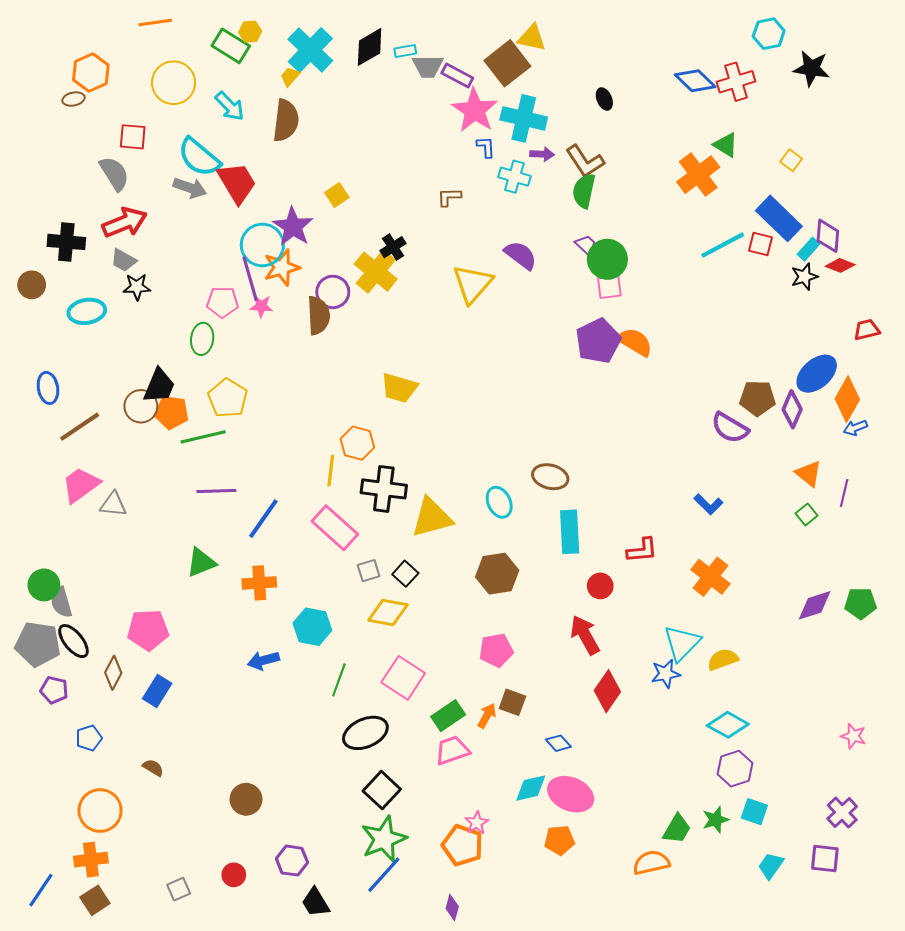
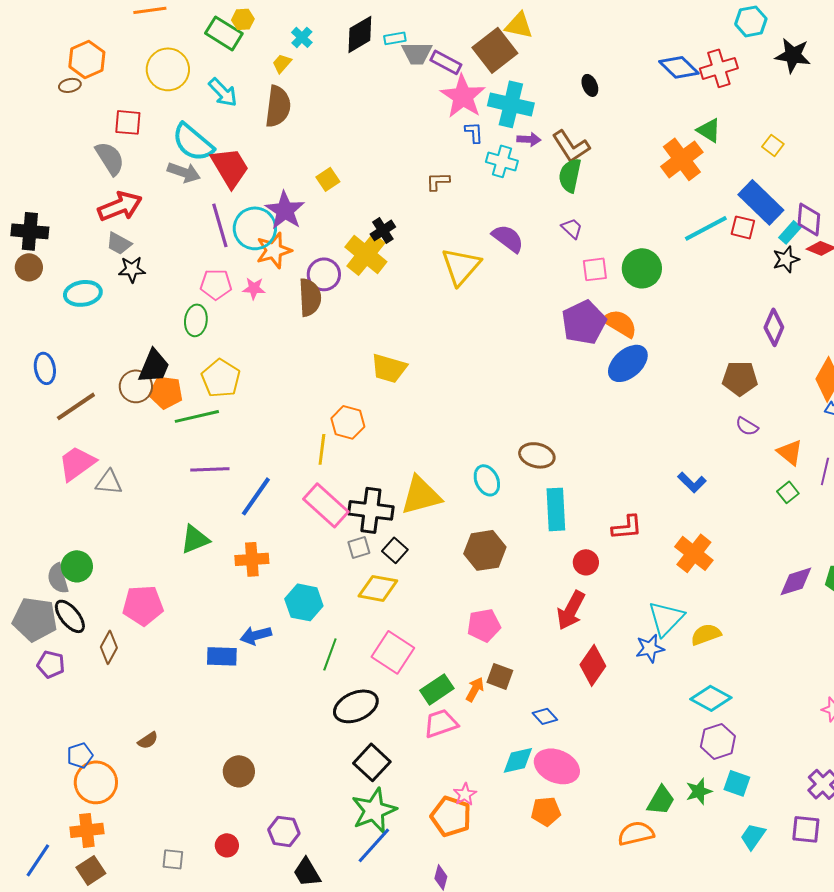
cyan cross: (310, 50) -> (302, 37), size x0.5
black cross: (66, 242) -> (30, 231), moved
green circle: (607, 259) -> (642, 268), moved
purple line: (250, 279) -> (220, 225), moved
blue ellipse: (817, 374) -> (628, 363), moved
purple diamond: (792, 409) -> (774, 327), moved
purple semicircle: (730, 428) -> (747, 426), moved, size x0.6
black cross: (384, 489) -> (371, 510), moved
green circle: (44, 585) -> (77, 566), moved
red arrow: (585, 635) -> (571, 610), turned -123
blue rectangle: (157, 691) -> (222, 656), moved, turned 60
blue pentagon: (89, 738) -> (80, 755), moved
brown semicircle: (153, 768) -> (148, 740), turned 115
gray square: (179, 889) -> (173, 859), turned 30

